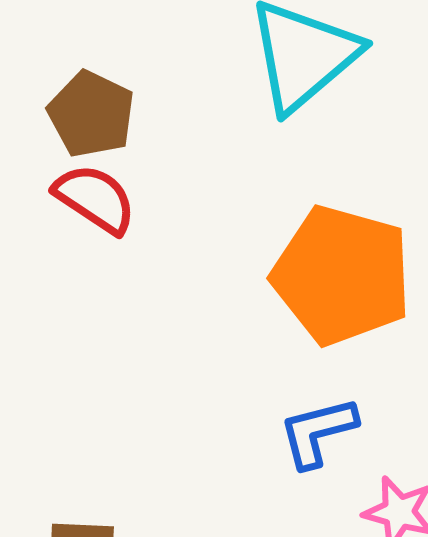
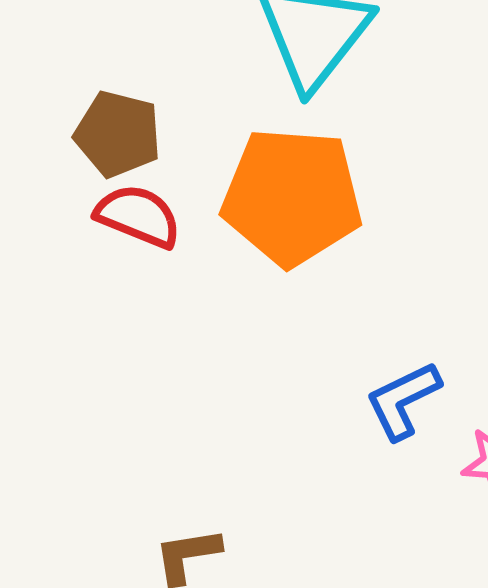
orange pentagon: (342, 275) -> (292, 197), moved

